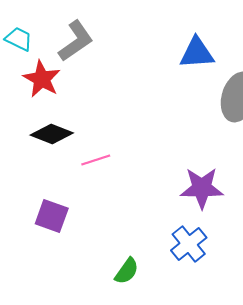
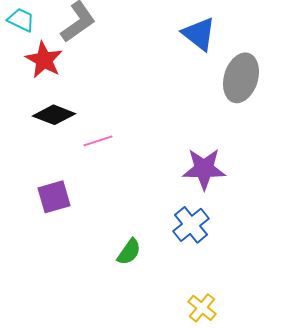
blue triangle: (197, 53) -> (199, 34), turned 42
purple square: (52, 216) -> (54, 197), turned -36

